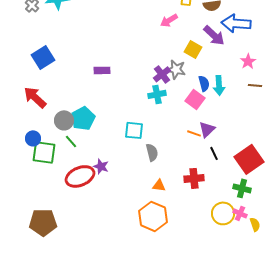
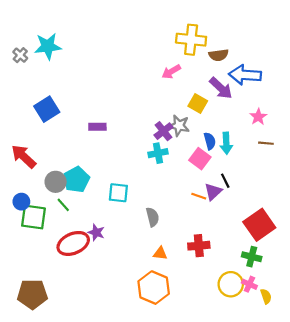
blue square: (43, 57) -> (47, 109), moved
cyan square: (134, 130) -> (118, 193), moved
black line: (214, 153) -> (225, 181), moved

